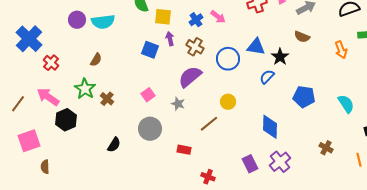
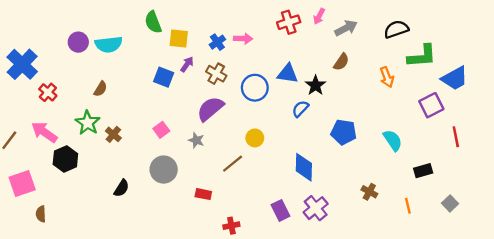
pink arrow: (218, 17) -> (243, 39), turned -35
brown semicircle: (302, 37) -> (341, 62), turned -77
purple arrow: (170, 39) -> (187, 64), turned 48
red cross: (208, 177) -> (231, 226), turned -32

